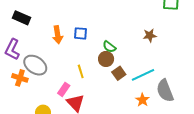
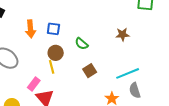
brown circle: (106, 59) -> (56, 53), moved
cyan line: (143, 75) -> (128, 73), moved
gray semicircle: (165, 91) -> (135, 90), size x0.7

